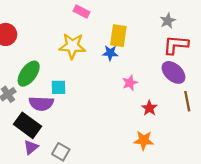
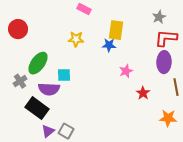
yellow star: (72, 46) -> (76, 39), size x0.7
purple ellipse: (174, 72) -> (164, 62), turned 50
orange star: (144, 140) -> (168, 118), moved
purple triangle: (31, 147) -> (48, 131), moved

